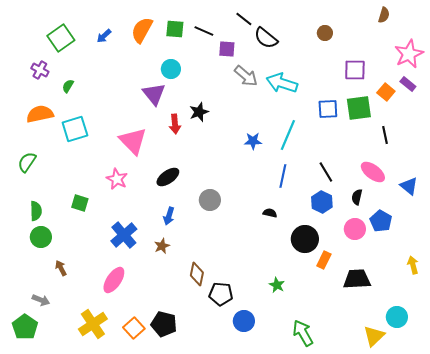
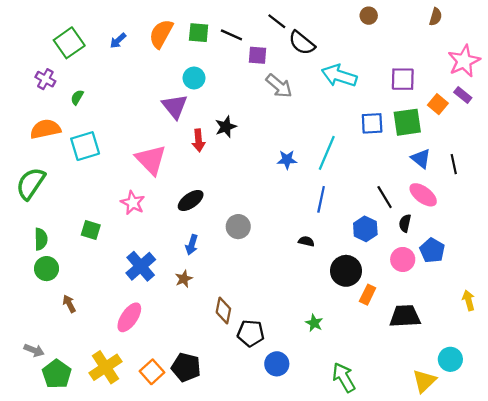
brown circle: (325, 33) -> (369, 16), moved
cyan arrow: (282, 83) -> (339, 76), moved
black line: (385, 135) -> (454, 164), moved
green semicircle: (27, 162) -> (31, 183), size x1.4
black line: (326, 172) -> (385, 197), moved
blue triangle: (409, 186) -> (421, 159), moved
gray arrow: (41, 300) -> (34, 350), moved
green pentagon: (25, 327) -> (57, 374), moved

